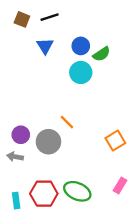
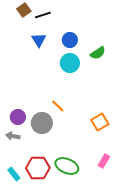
brown square: (22, 19) -> (24, 10), moved, turned 32
green semicircle: (102, 54) -> (98, 53), moved
cyan rectangle: (16, 201) -> (14, 174), turned -32

